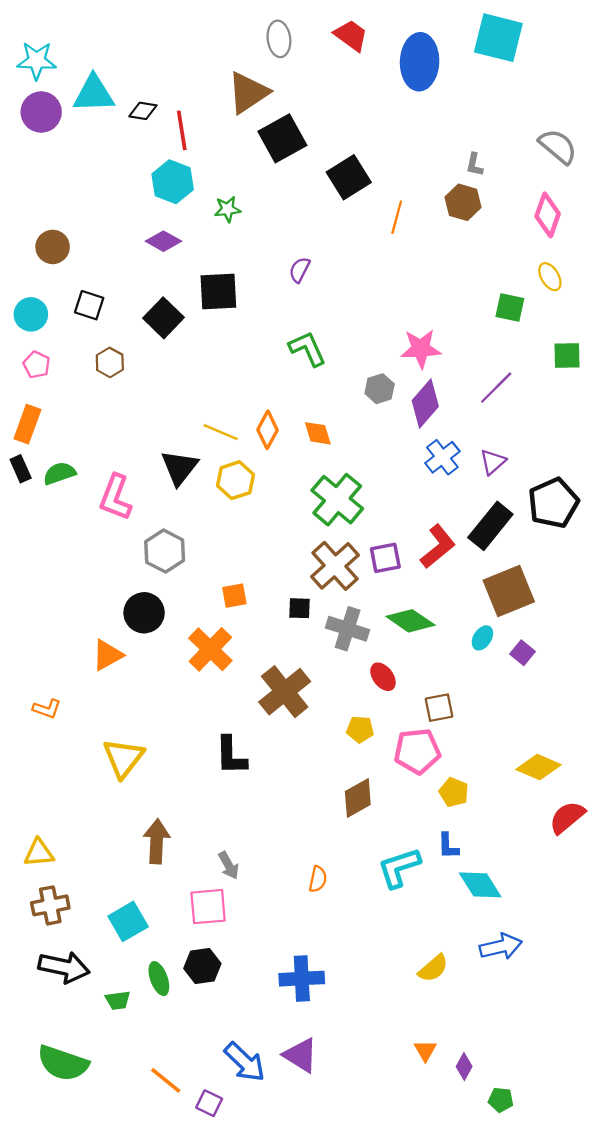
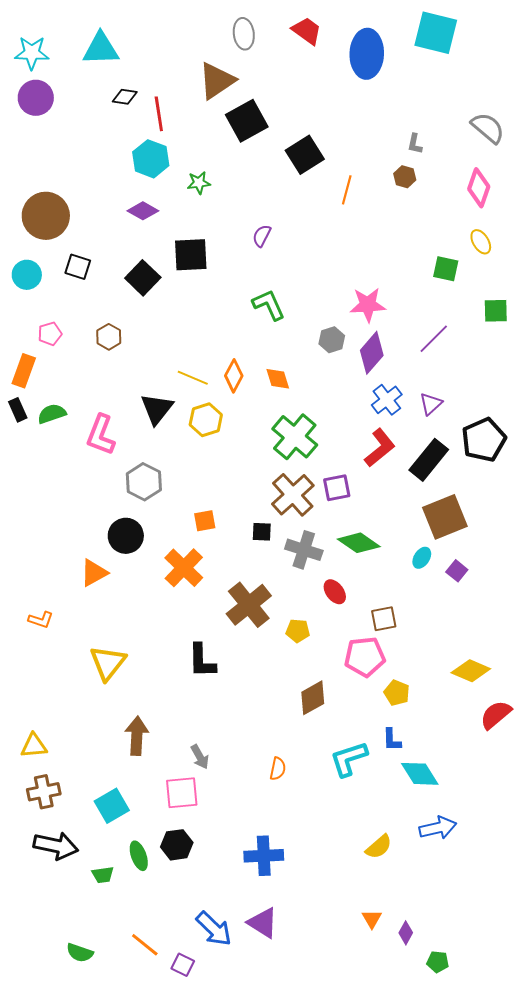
cyan triangle: (94, 94) -> (101, 49), moved
brown hexagon: (463, 202) -> (405, 177), size x0.7
brown circle: (53, 247) -> (46, 216), size x1.6
brown hexagon: (110, 362) -> (109, 337), moved
pink pentagon: (37, 365) -> (50, 334), moved, turned 30
red L-shape: (438, 546) -> (380, 448), moved
yellow pentagon: (360, 729) -> (298, 631), moved
green semicircle: (63, 1063) -> (80, 953), moved, size x0.6

